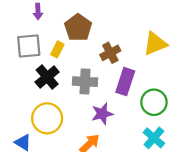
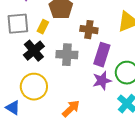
brown cross: (110, 53) -> (89, 30), turned 36
purple star: (102, 114) -> (102, 81), moved

